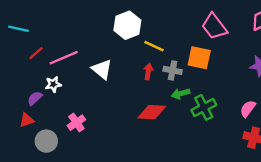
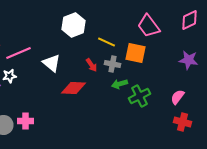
yellow line: (154, 46) -> (106, 42), moved
red arrow: (148, 72) -> (92, 65), turned 136
red diamond: (152, 112) -> (74, 88), moved
pink cross: (76, 123) -> (26, 121), moved, turned 35

